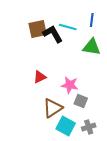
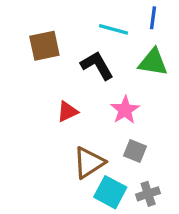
brown square: (38, 29) -> (44, 46), moved
black L-shape: (53, 34) -> (97, 66), moved
pink star: (70, 85) -> (125, 110), moved, turned 30

